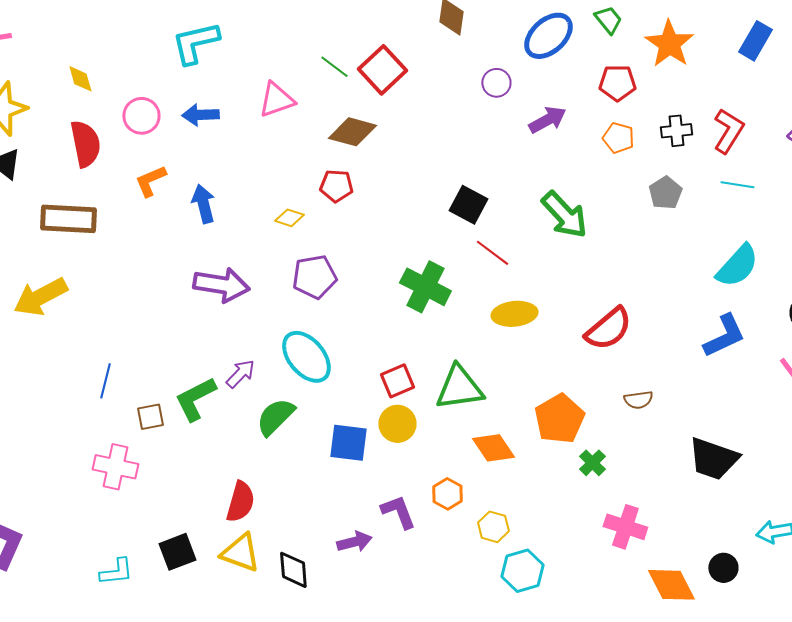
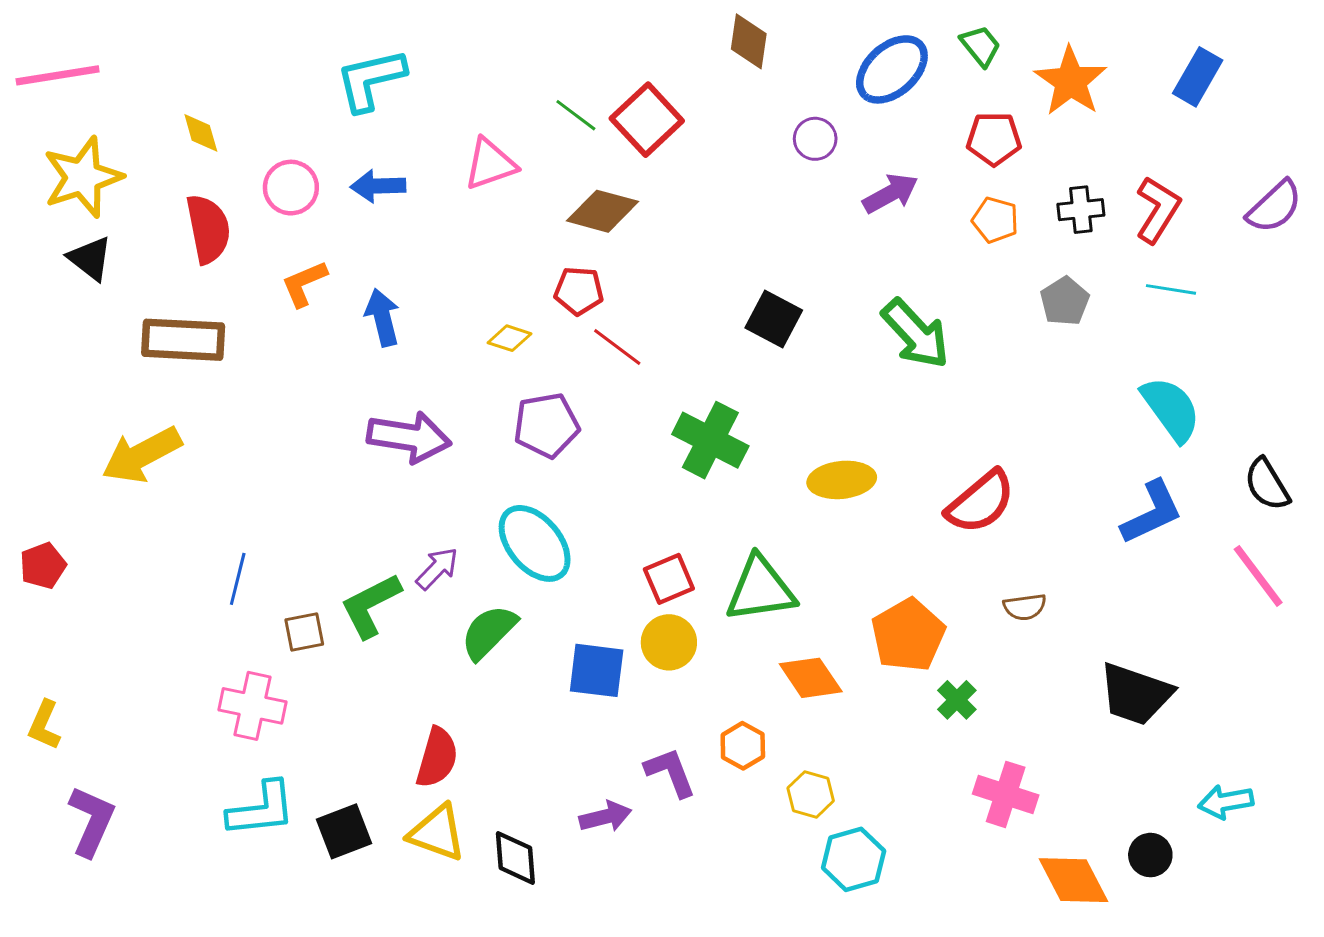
red line: (492, 253) -> (617, 347), moved
cyan semicircle: (737, 266) -> (1171, 409), turned -78
cyan L-shape: (116, 572) -> (261, 809), moved, size x1.4

